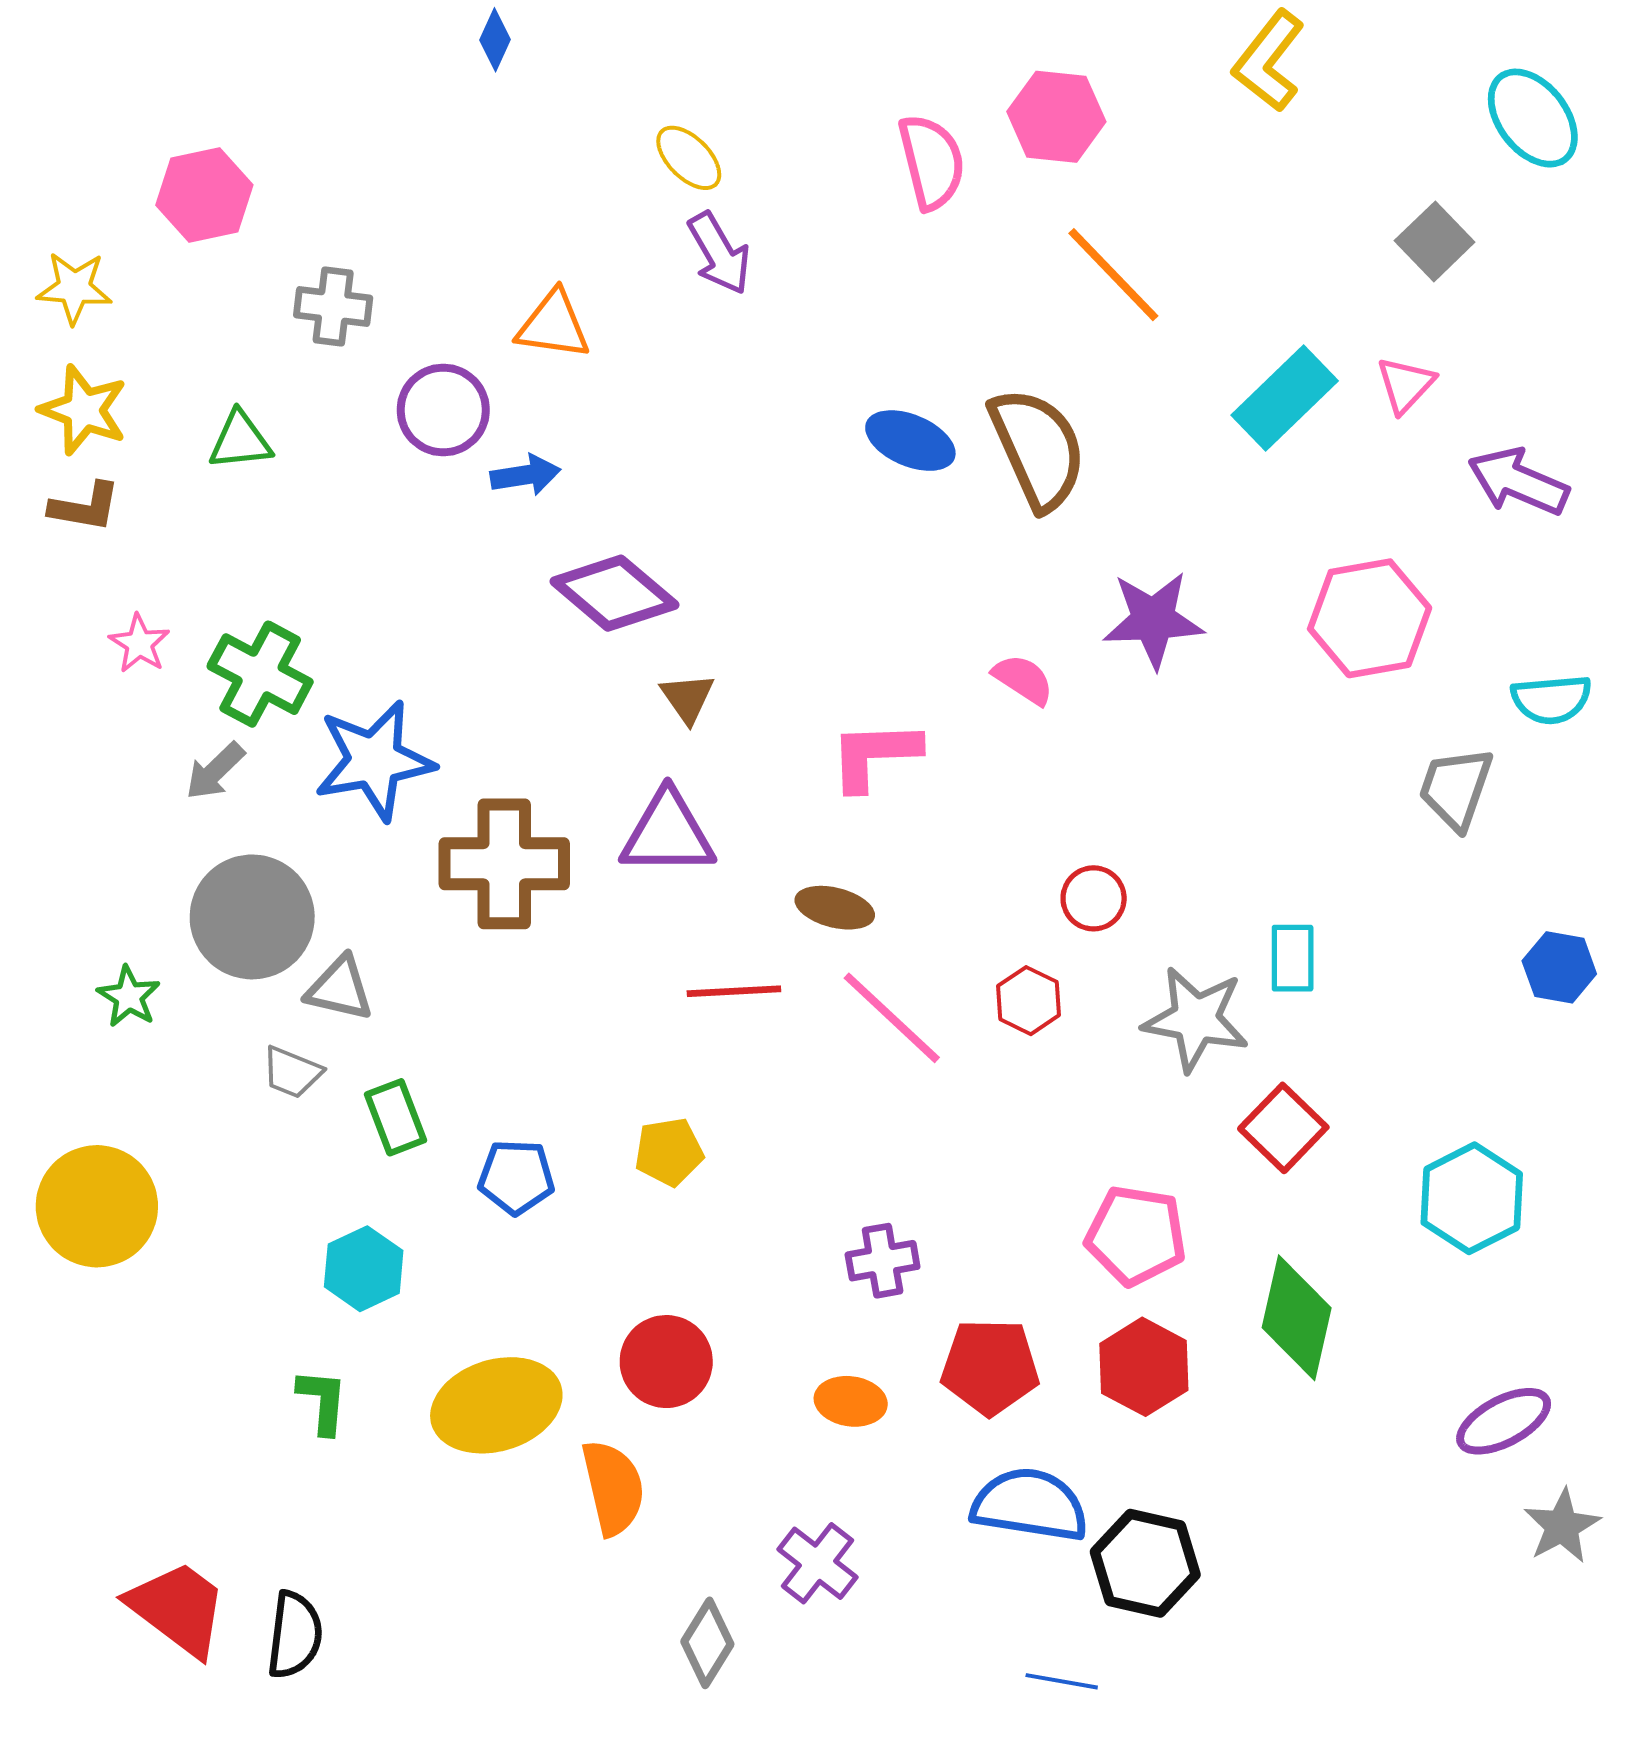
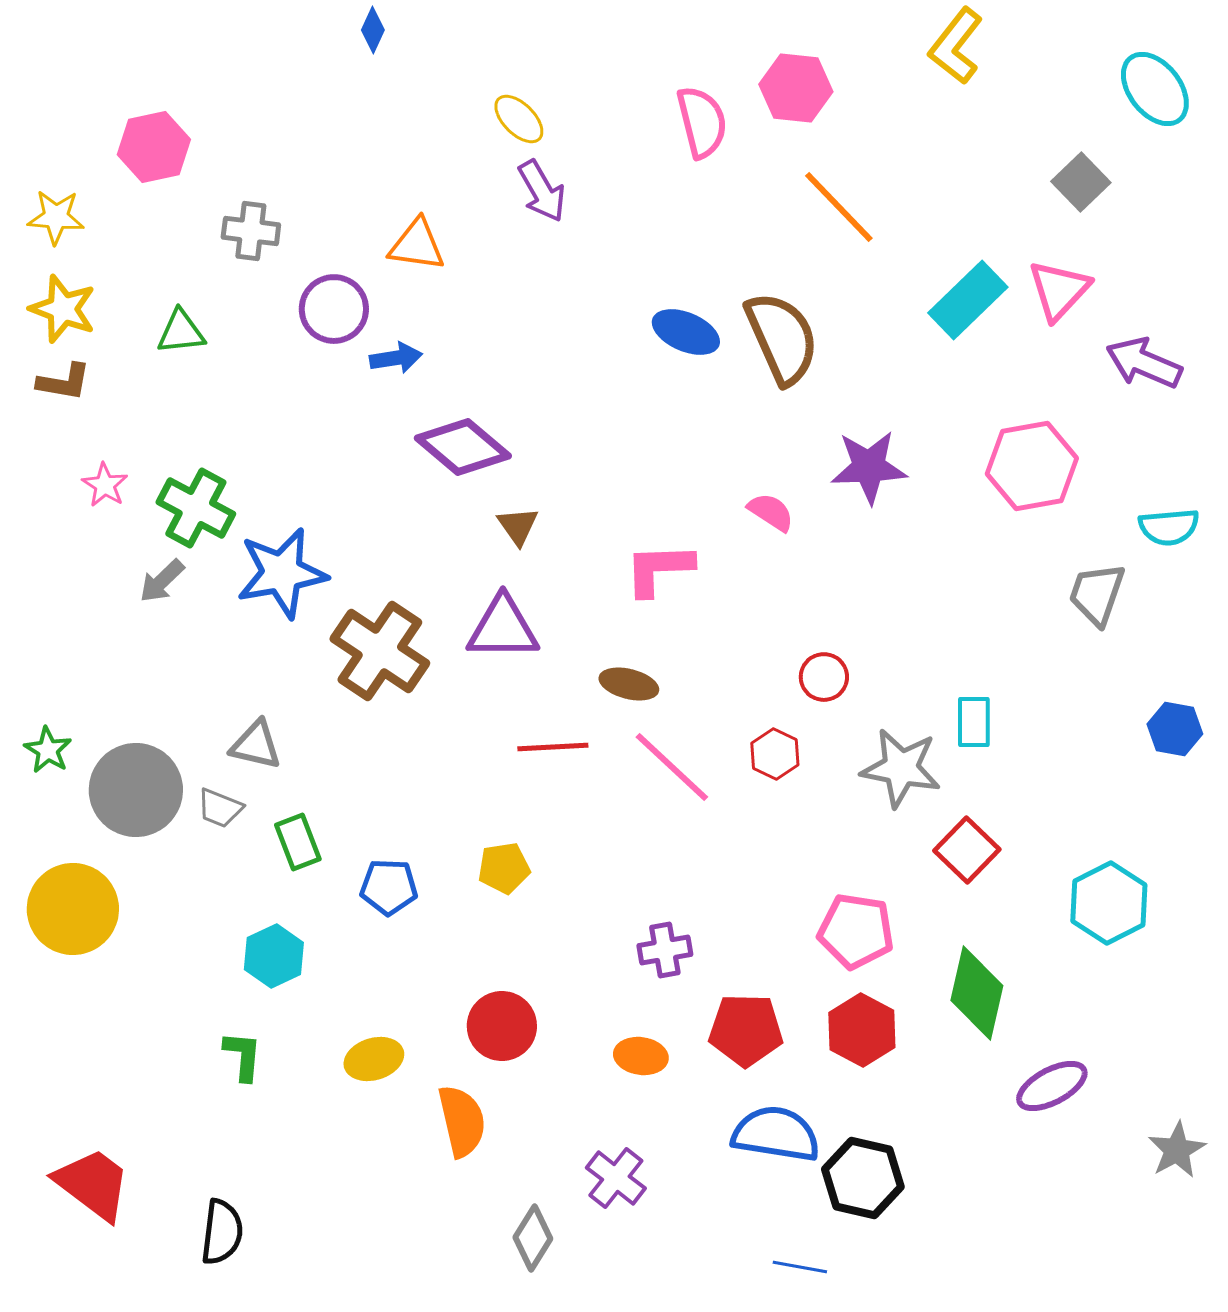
pink triangle: (1405, 385) -> (1059, 290), size x1.4
brown cross: (504, 864) -> (380, 651), turned 34
gray circle: (252, 917) -> (136, 790), moved
green star: (129, 997) -> (48, 750), moved
yellow ellipse: (496, 1405) -> (374, 1059), size x0.6
purple ellipse: (1504, 1421) -> (1052, 1086), moved
red trapezoid: (178, 1608) -> (93, 1184), moved

